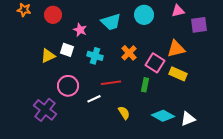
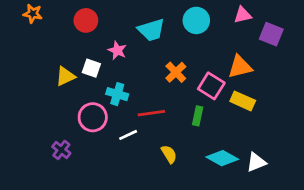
red circle: (53, 15) -> (86, 20), moved
purple square: (199, 25) -> (271, 34), turned 30
pink star: (80, 30) -> (117, 50), moved
cyan cross: (95, 56) -> (117, 94), moved
purple cross: (45, 110) -> (61, 150), size x0.6

